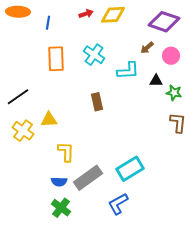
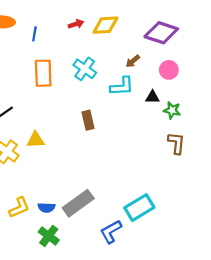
brown arrow: (147, 48) -> (133, 61), moved
yellow L-shape: (66, 152) -> (19, 208), moved, turned 65
cyan rectangle: (130, 169) -> (139, 208), moved

